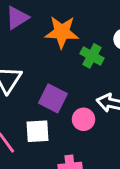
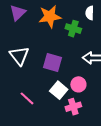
pink circle: (84, 119) -> (78, 84), moved
white square: (38, 131) -> (59, 90), moved, turned -36

